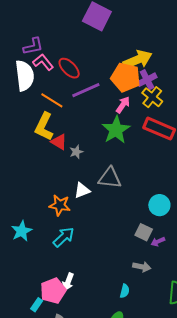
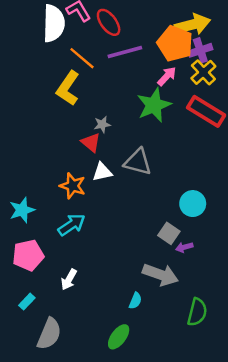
red triangle: (59, 142) -> (91, 142), moved
gray arrow: (142, 267) -> (160, 275), size x1.6
pink pentagon: (53, 291) -> (28, 255), moved

